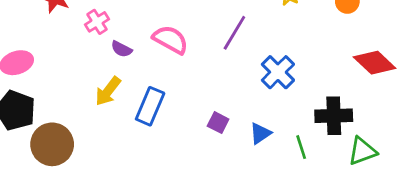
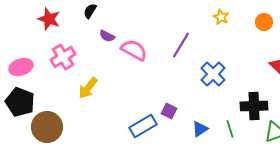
pink cross: (97, 22) -> (63, 57), moved, size x1.4
purple semicircle: (121, 49) -> (107, 36), moved
blue rectangle: (150, 106) -> (143, 126), moved, turned 36
blue triangle: (260, 133) -> (200, 129), moved

